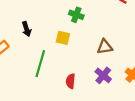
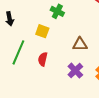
red semicircle: (71, 81) -> (43, 59), moved

